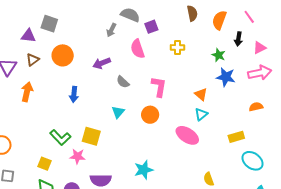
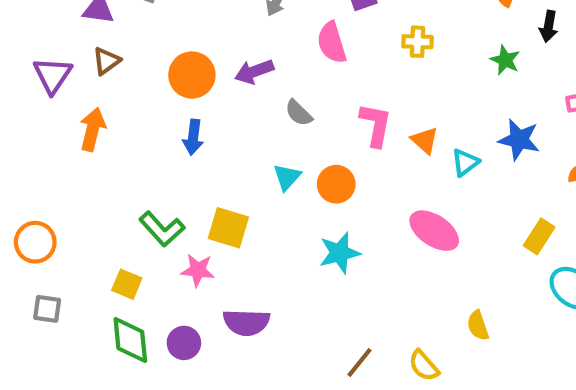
orange circle: (63, 55) -> (192, 75), moved
blue star: (226, 77) -> (519, 140), moved
orange triangle: (201, 94) -> (425, 140), moved
cyan triangle: (201, 114) -> (465, 162), moved
orange circle: (150, 115) -> (336, 184), moved
yellow rectangle: (236, 137) -> (539, 236), turned -42
cyan star: (144, 170) -> (340, 253), moved

